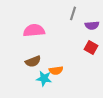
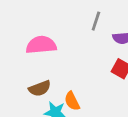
orange semicircle: (56, 70) -> (72, 101), turned 72

